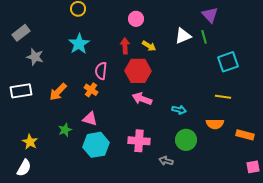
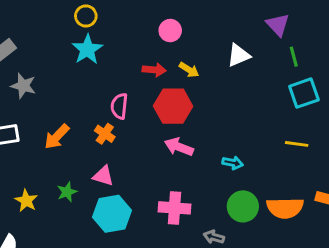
green line: (204, 37) -> (294, 57), moved
cyan star: (79, 44) -> (87, 49), moved
red arrow: (125, 46) -> (154, 70), turned 98
orange semicircle: (215, 124) -> (285, 208), moved, size x1.4
yellow star: (30, 142) -> (26, 201), moved

